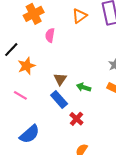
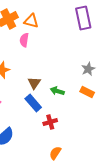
orange triangle: (79, 16) -> (31, 21), moved, turned 49
red cross: (76, 119) -> (50, 122), turned 32

